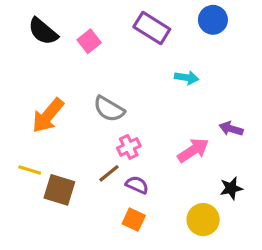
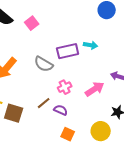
purple rectangle: (152, 28) -> (68, 51), moved, turned -45
pink cross: (129, 147) -> (65, 87), moved
orange square: (134, 220) -> (68, 134), moved

